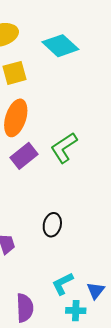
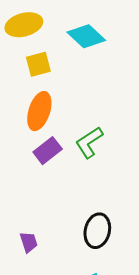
black ellipse: (52, 225) -> (97, 231), moved, size x1.4

